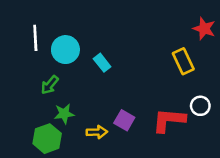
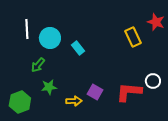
yellow rectangle: (183, 61) -> (133, 37), moved
green hexagon: (47, 139) -> (20, 102), moved

